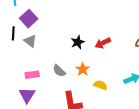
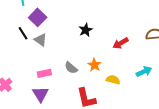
black line: (13, 33) -> (23, 33), turned -32
black star: (78, 42) -> (86, 30), moved
red arrow: (103, 43) -> (121, 43), moved

